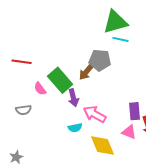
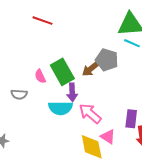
red line: (22, 62) -> (43, 21), moved
cyan semicircle: (75, 128) -> (61, 108), moved, size x1.6
pink triangle: (129, 132) -> (108, 137), moved

